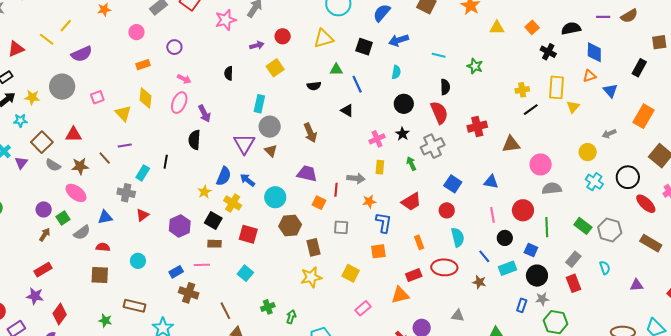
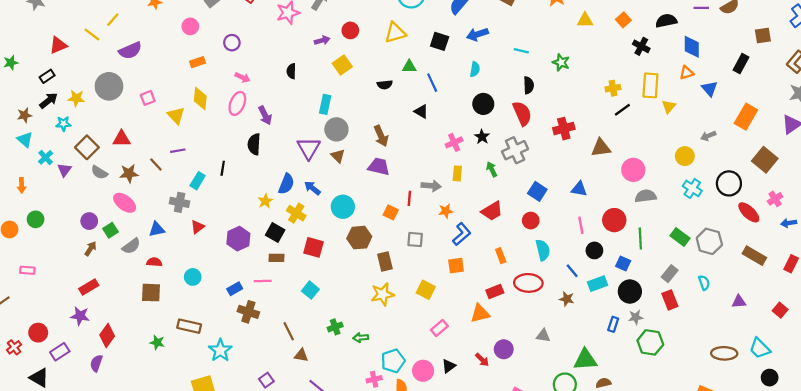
purple trapezoid: (307, 174) -> (379, 167), moved
blue L-shape: (384, 223) -> (462, 234), turned 40
green arrow: (291, 317) -> (361, 338), turned -112

